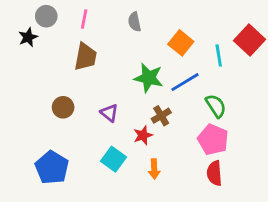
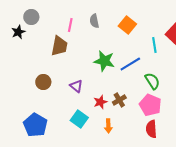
pink line: (84, 19) -> (70, 25), moved
orange square: (181, 43) -> (127, 25), moved
brown cross: (161, 116) -> (119, 100), moved

